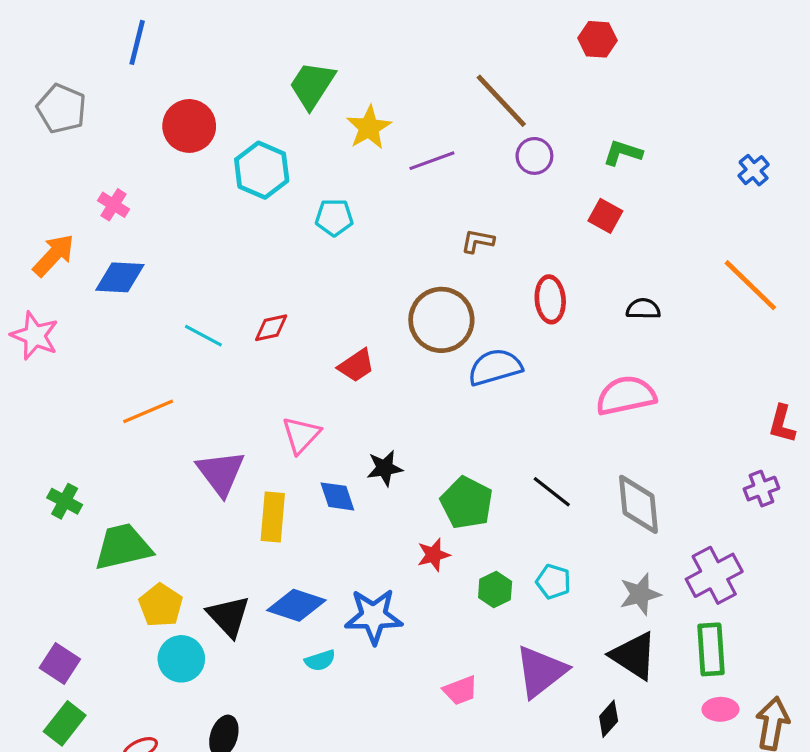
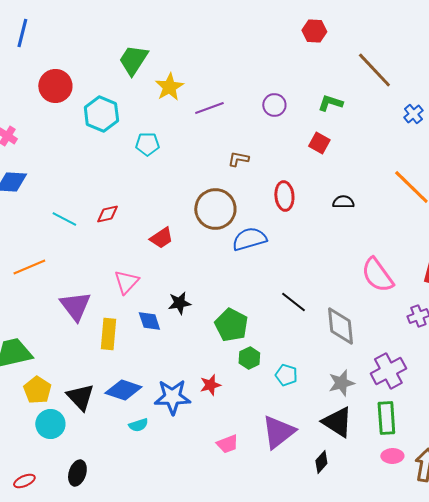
brown line: (501, 101) -> (374, 70), moved
pink semicircle: (626, 396) -> (377, 275), moved, turned -114
black line: (552, 492) -> (293, 302), moved
red star: (434, 555) -> (210, 385), moved
green hexagon: (495, 589) -> (249, 358), moved

